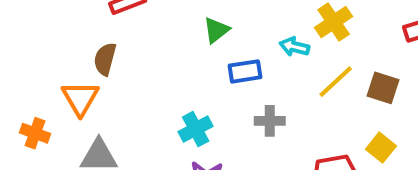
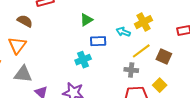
brown semicircle: (105, 59) -> (25, 21), moved, turned 98
gray cross: (270, 121) -> (131, 70), moved
cyan cross: (196, 129) -> (83, 60), moved

